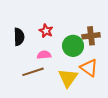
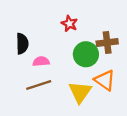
red star: (46, 31) -> (69, 24), moved
pink semicircle: (44, 55) -> (41, 61), moved

